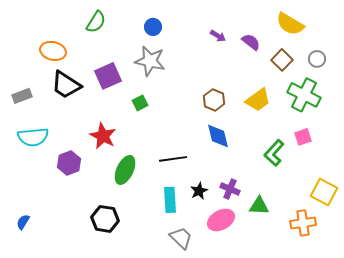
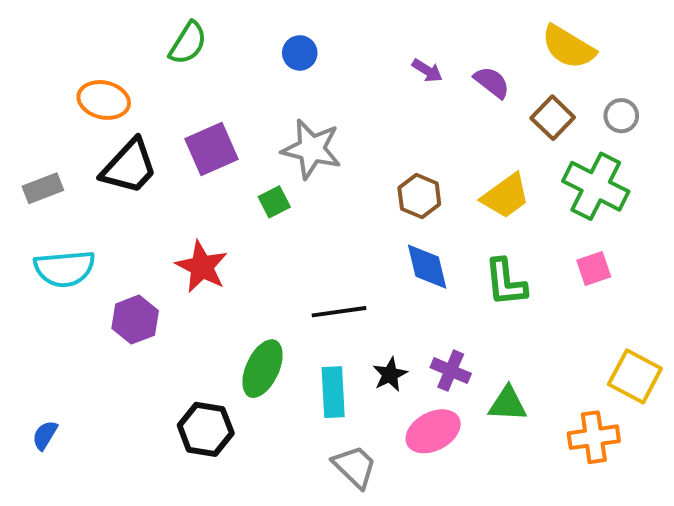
gray star: (150, 61) -> (312, 149), moved
black trapezoid: (66, 85) -> (129, 167), turned -80
green L-shape: (274, 153) -> (506, 282), moved, turned -48
green ellipse: (125, 170) -> (263, 369), moved

